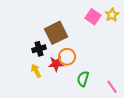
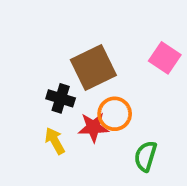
pink square: (93, 17) -> (165, 58), moved
black cross: (39, 49) -> (61, 98), turned 32

